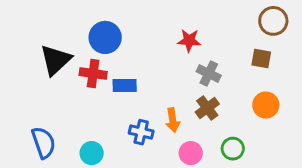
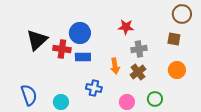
blue circle: (105, 37) -> (80, 33), moved
gray cross: (209, 73) -> (139, 49), turned -35
orange arrow: (173, 120) -> (115, 66), moved

